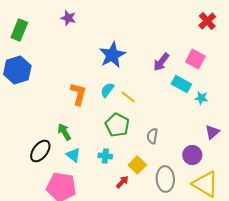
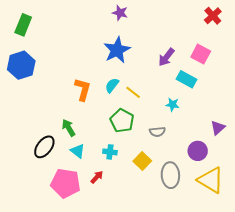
purple star: (68, 18) -> (120, 13), moved
cyan star: (201, 98) -> (172, 105), moved
gray semicircle: (152, 136) -> (157, 132), turned -105
red arrow: (122, 182) -> (97, 177), moved

